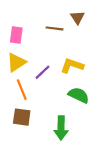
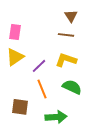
brown line: (55, 28) -> (66, 35), moved
orange line: (22, 90) -> (42, 89), moved
green arrow: (61, 128) -> (56, 117), turned -95

